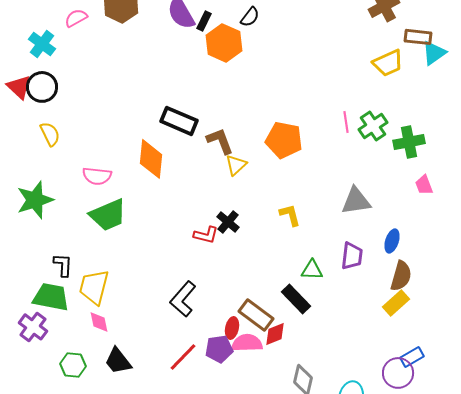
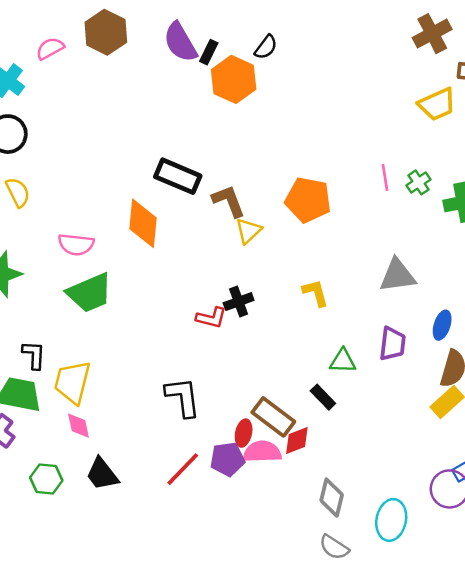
green cross: (373, 126) -> (419, 182), size x0.7
black cross: (228, 222) -> (239, 302), turned 30
black L-shape: (183, 299) -> (183, 397), turned 132
black rectangle: (296, 299) -> (323, 397), size x0.7

